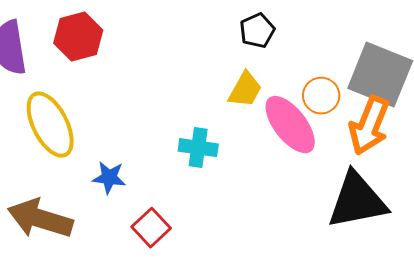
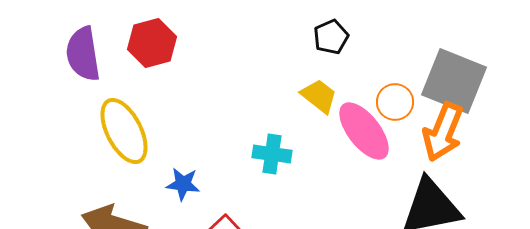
yellow trapezoid: (245, 90) -> (319, 96), turned -81

